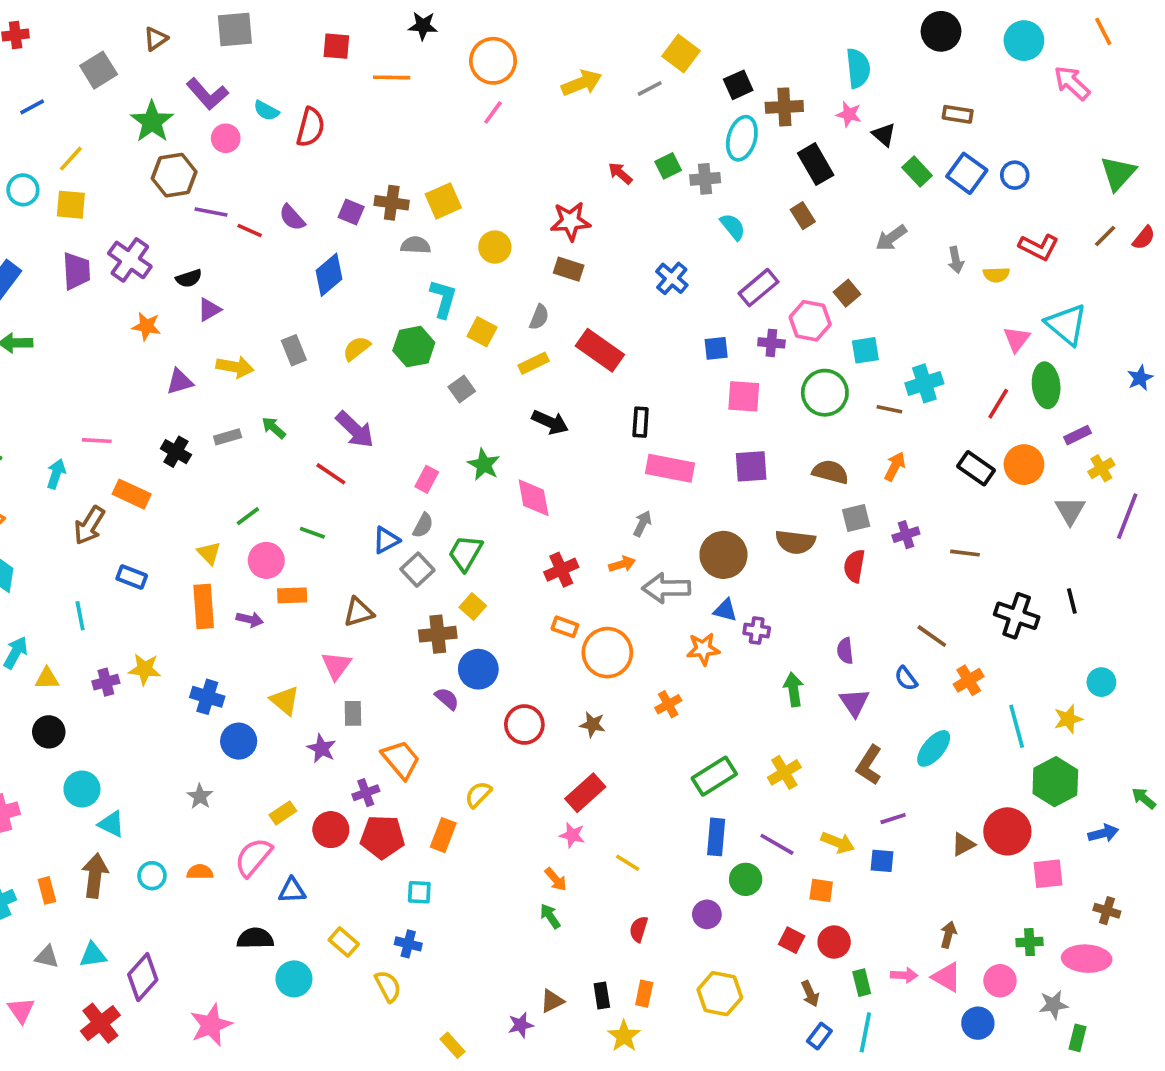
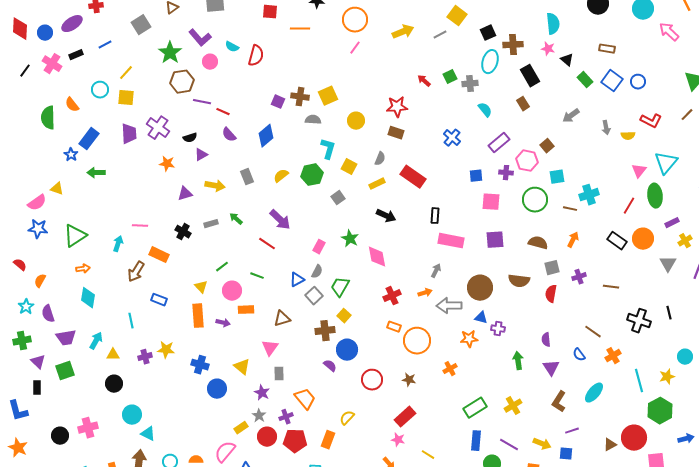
purple semicircle: (292, 218) -> (229, 135), moved
cyan triangle: (1066, 324) -> (666, 163), turned 30
gray star: (200, 796) -> (259, 416), moved

